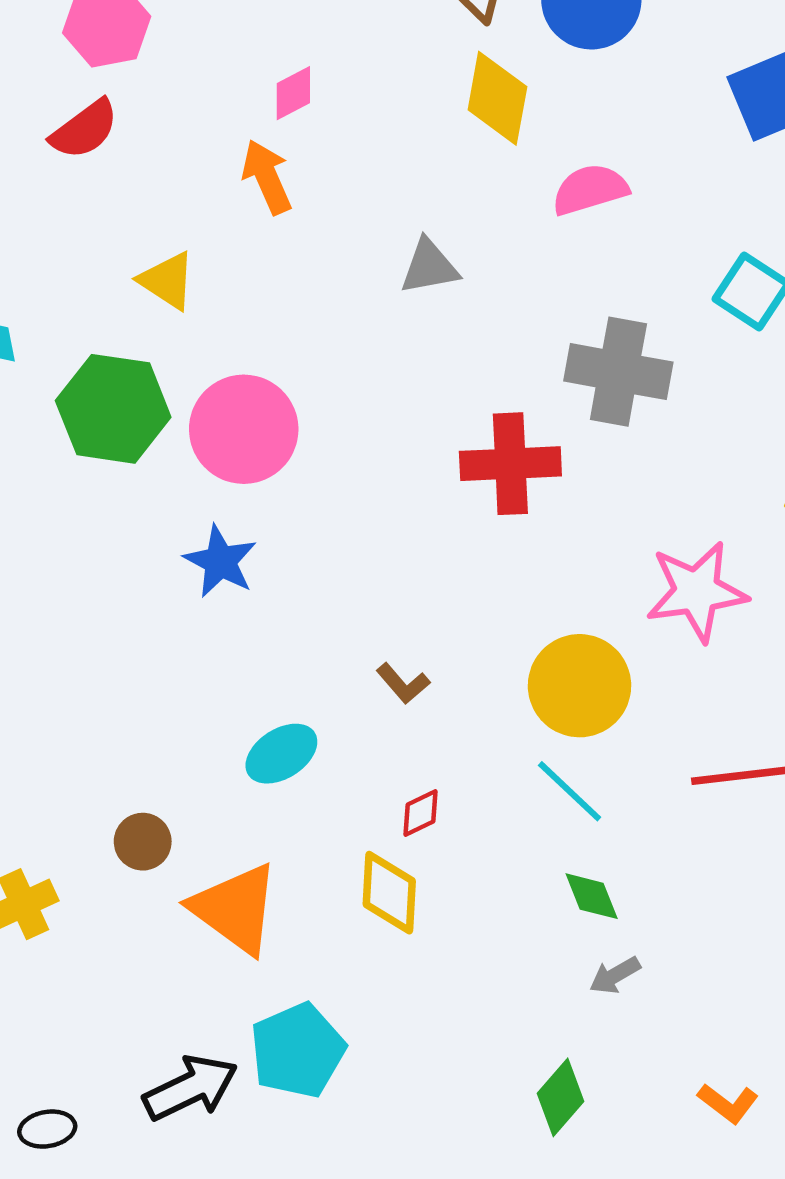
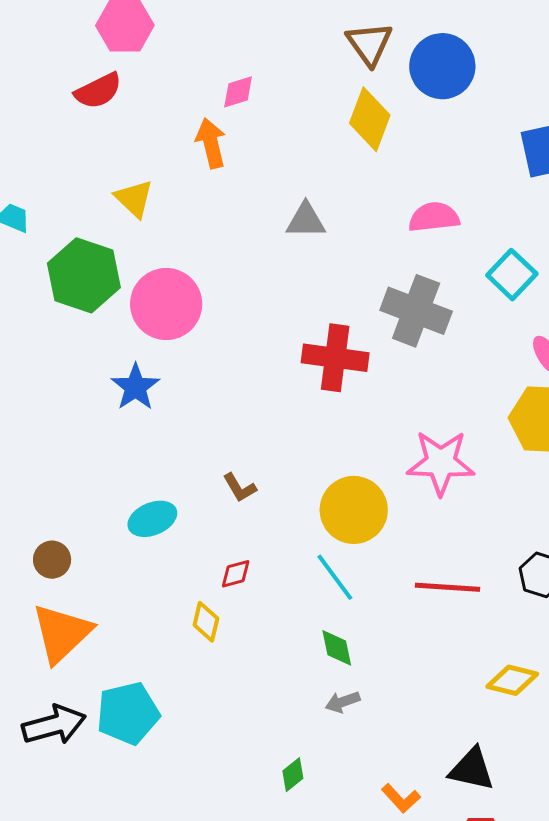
pink semicircle: (590, 189) -> (434, 217), moved
yellow diamond: (389, 893) -> (206, 622), size x0.7
orange triangle: (235, 909) -> (62, 633), moved, turned 30
green diamond: (561, 1097) -> (293, 775), size x0.7

